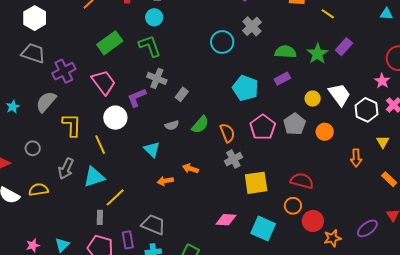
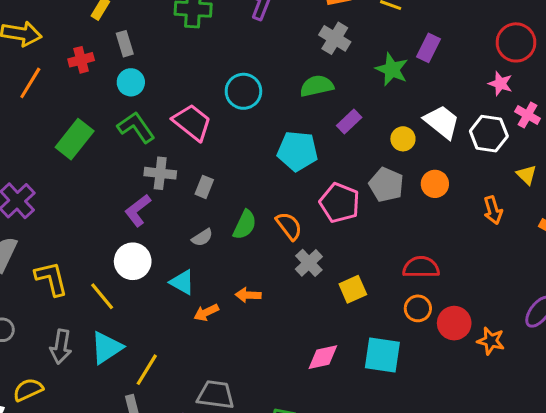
gray cross: (252, 26) -> (335, 38), moved
green semicircle: (285, 52) -> (317, 86), moved
pink trapezoid: (104, 82) -> (192, 122), moved
white circle: (115, 118) -> (133, 261), moved
orange arrow: (165, 181) -> (206, 312), moved
yellow square: (256, 183) -> (353, 289), size x0.7
orange star: (332, 238) -> (491, 341), turned -30

